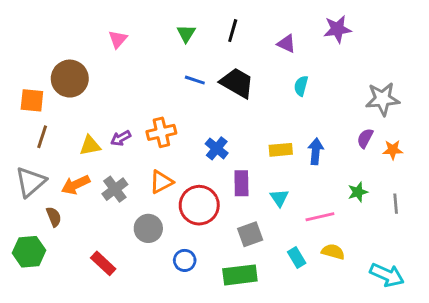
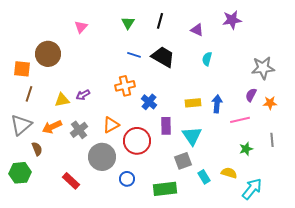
orange cross: (161, 132) -> (125, 86), moved
green star: (358, 192) -> (246, 149), moved
cyan triangle: (279, 198) -> (192, 136), size x1.5
pink line: (320, 217) -> (240, 120), moved
gray circle: (148, 228) -> (102, 157), size x1.4
gray square: (250, 234) -> (183, 161), moved
cyan arrow: (387, 275) -> (252, 189), moved, turned -75

